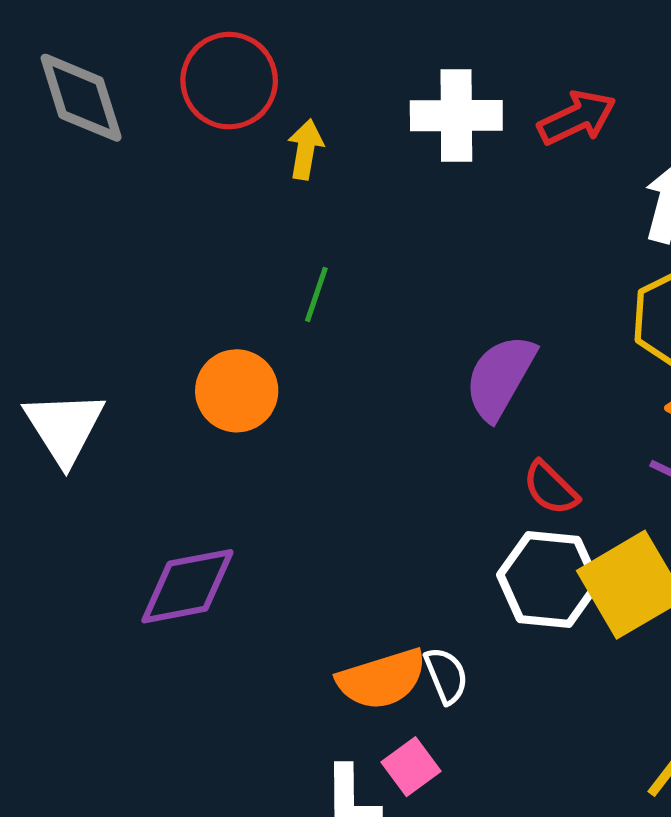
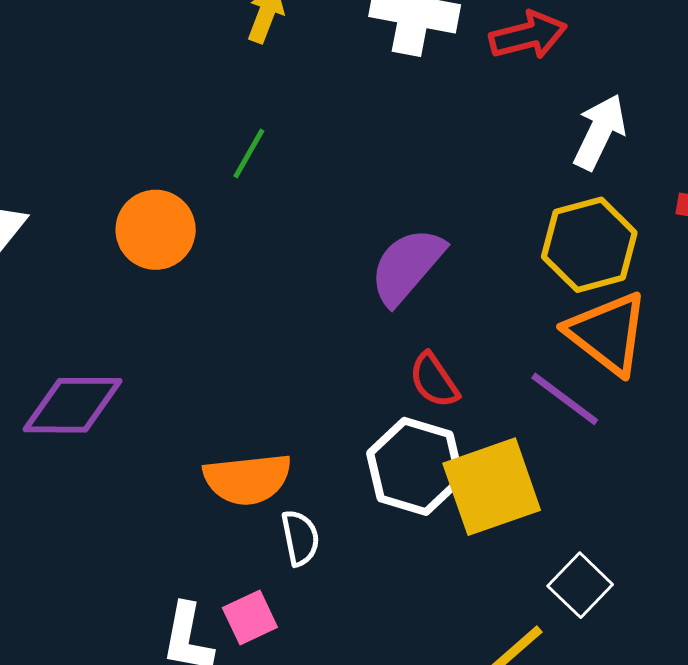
orange semicircle: (382, 679) -> (247, 479), moved

